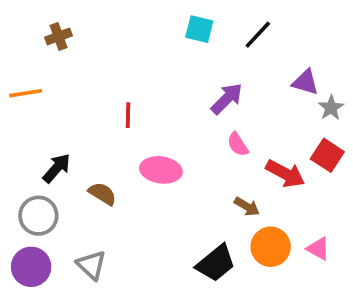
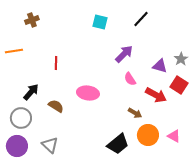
cyan square: (199, 29) -> (100, 22), moved
purple triangle: (305, 82) -> (160, 66), moved
red line: (128, 115) -> (56, 63), moved

